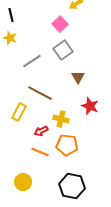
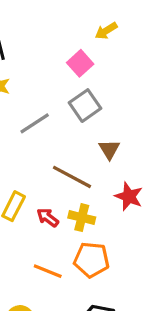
brown line: (40, 93) -> (72, 177), moved
red arrow: (41, 131) -> (48, 218), moved, turned 64

